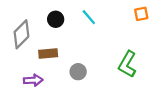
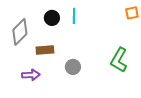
cyan line: (89, 17) -> (74, 16), moved, turned 42

